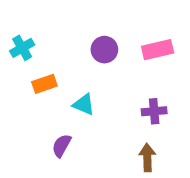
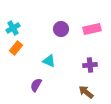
orange rectangle: (44, 84) -> (16, 48), moved, turned -32
brown arrow: (147, 158) -> (86, 92), turned -49

